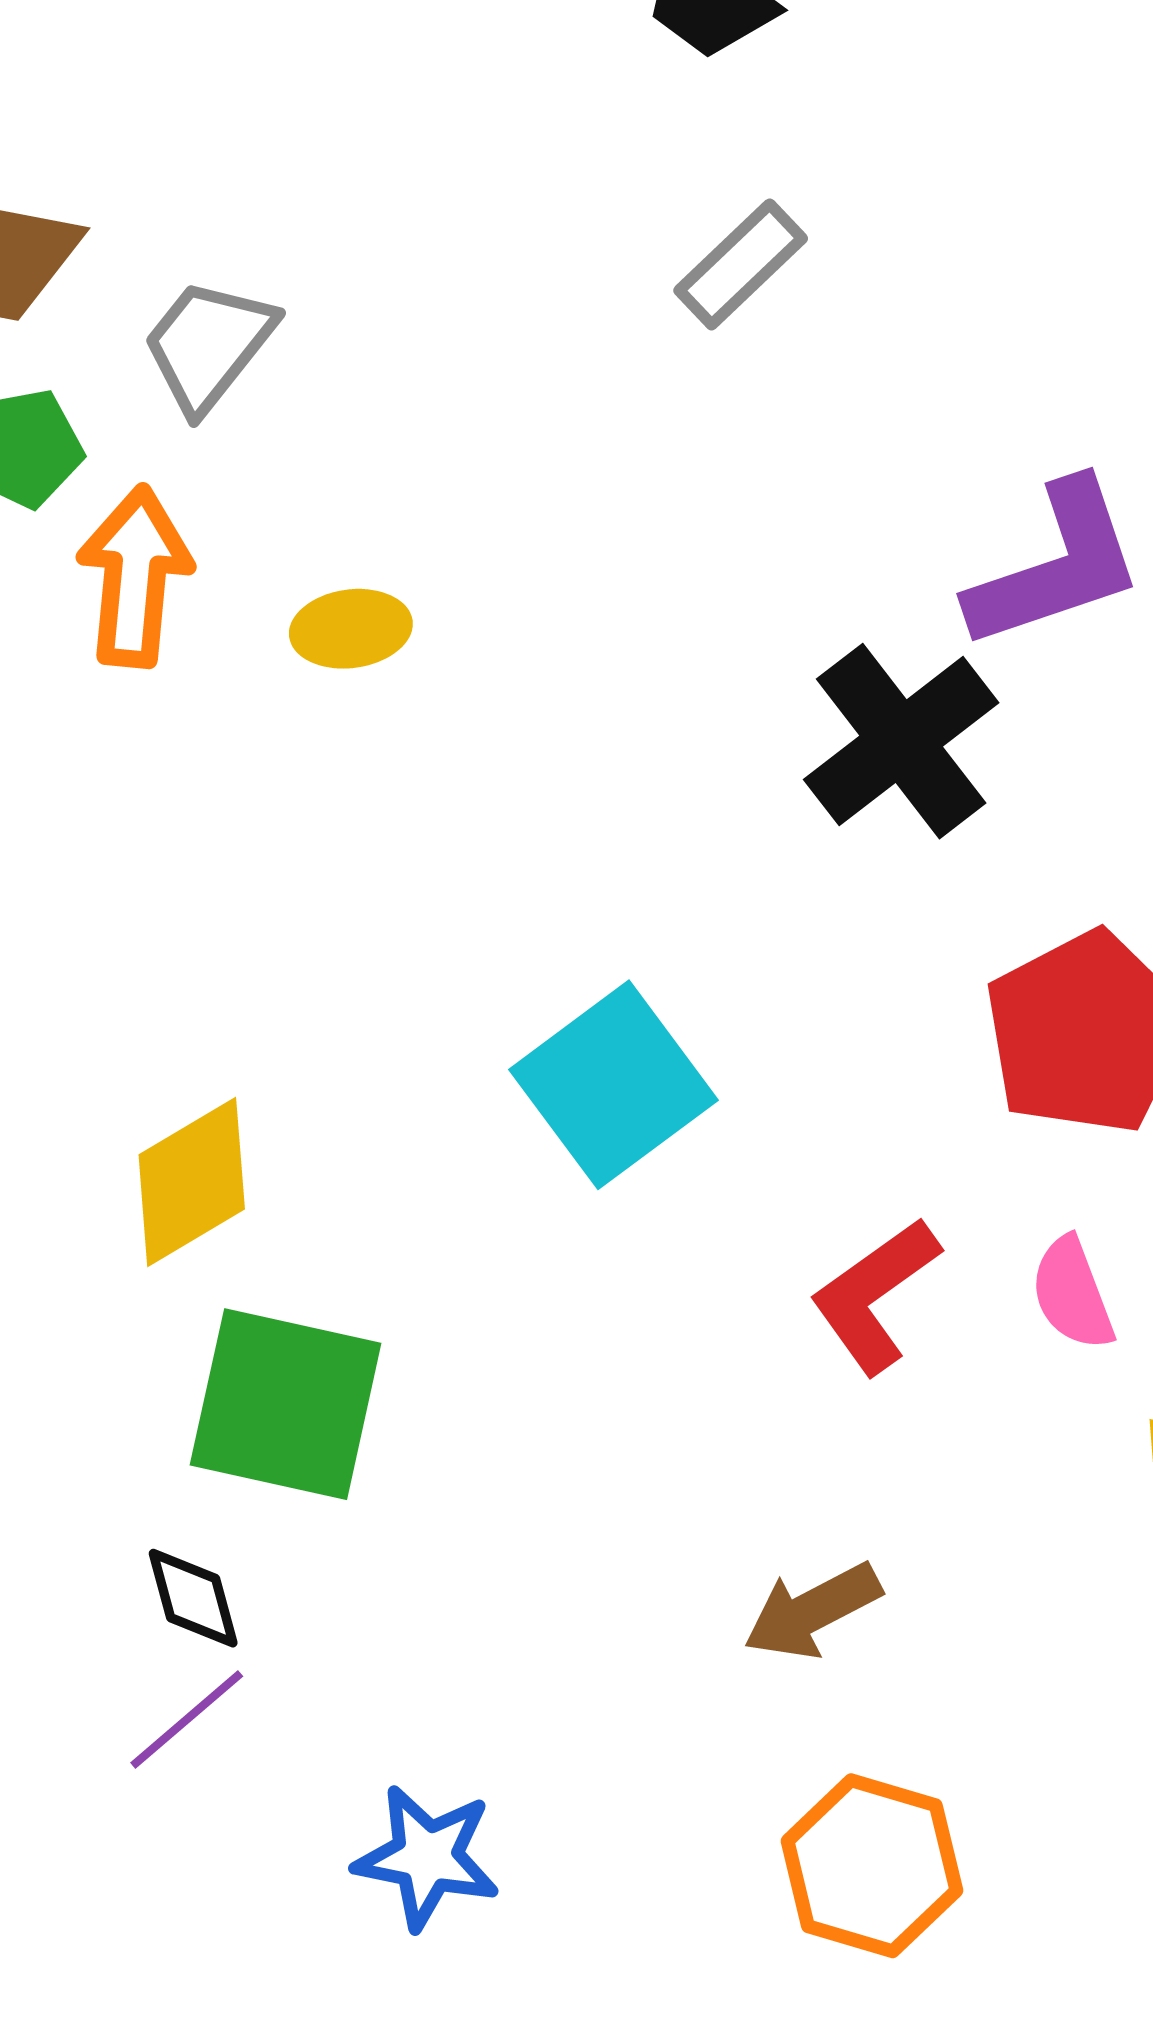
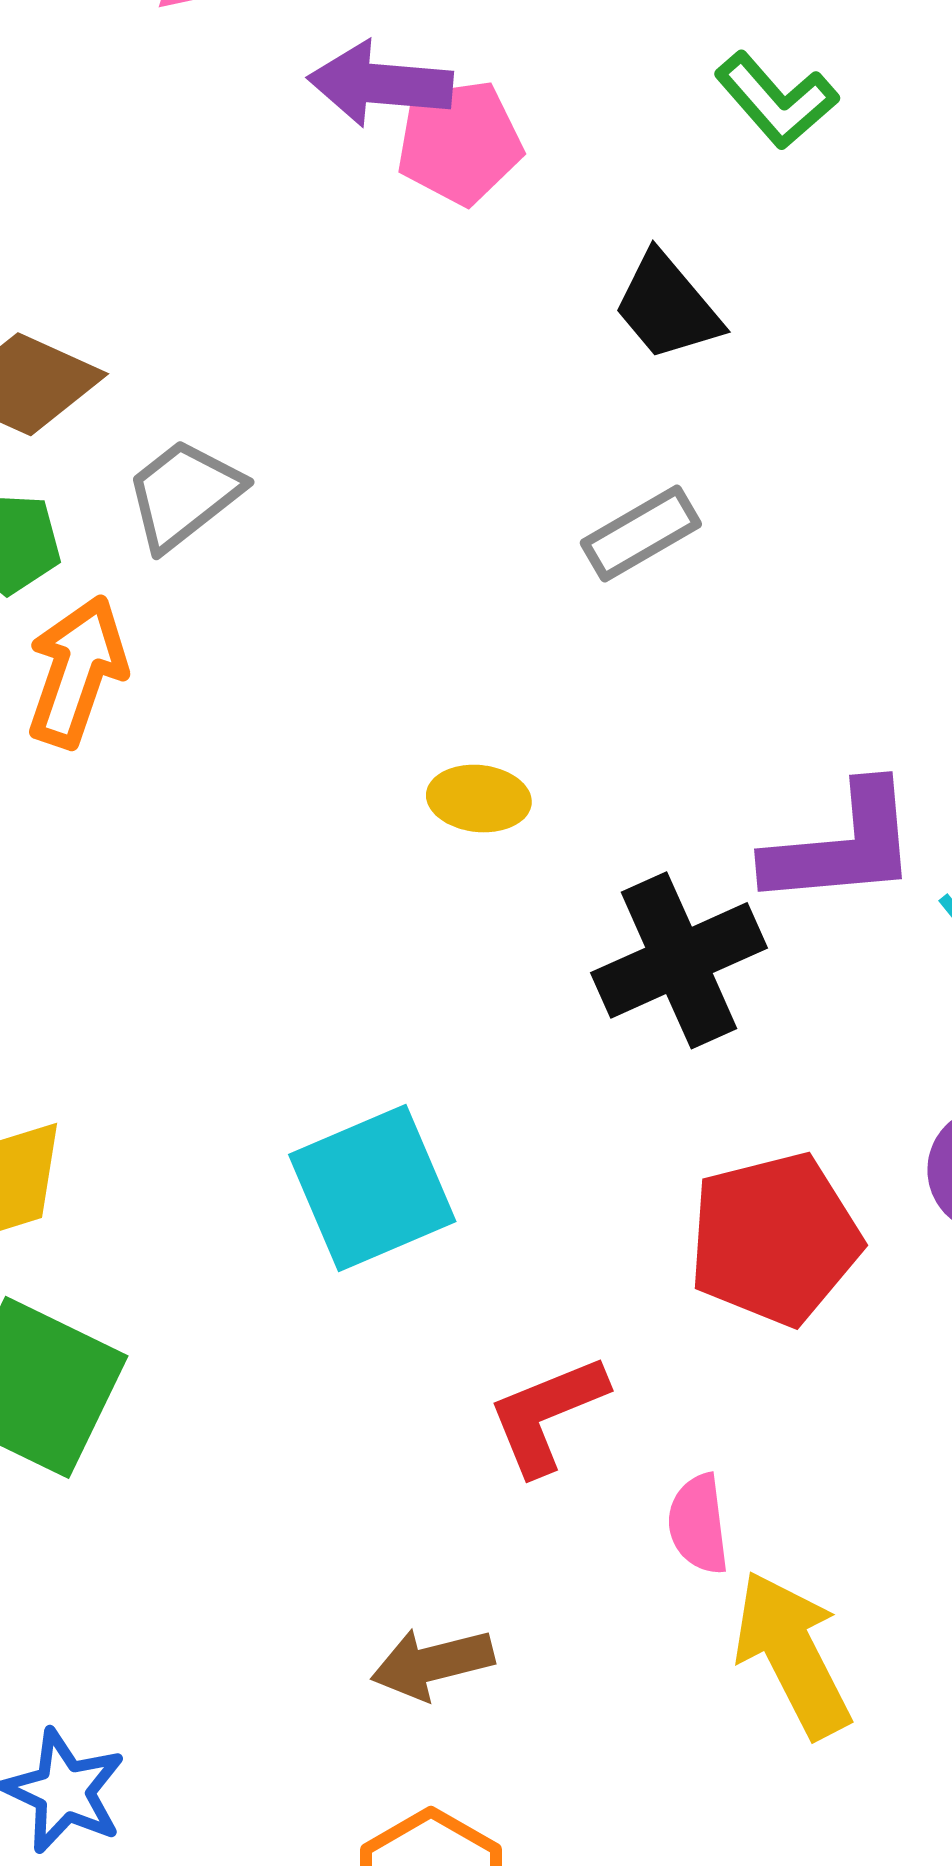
yellow ellipse: (351, 629) -> (479, 799), moved
pink semicircle: (1072, 1293) -> (698, 1524), moved

